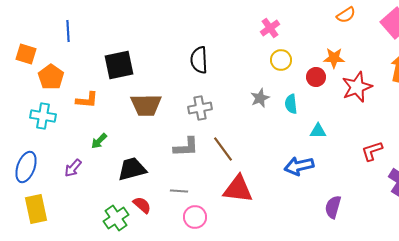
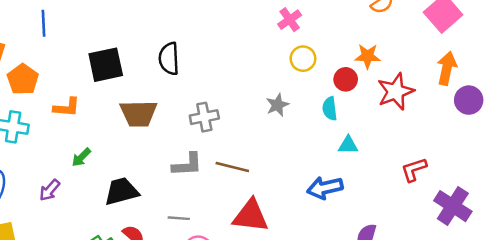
black semicircle: (199, 60) -> (169, 59), moved
cyan semicircle: (291, 104) -> (330, 109), moved
brown line: (223, 149) -> (232, 167), turned -40

